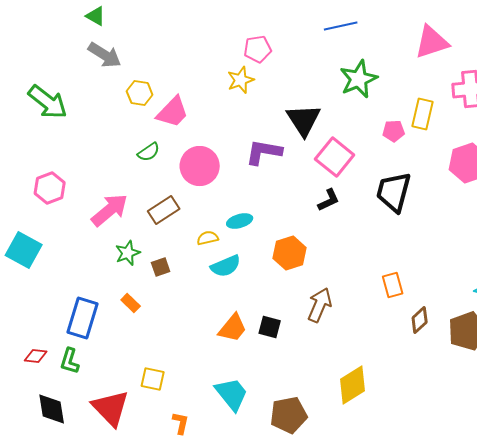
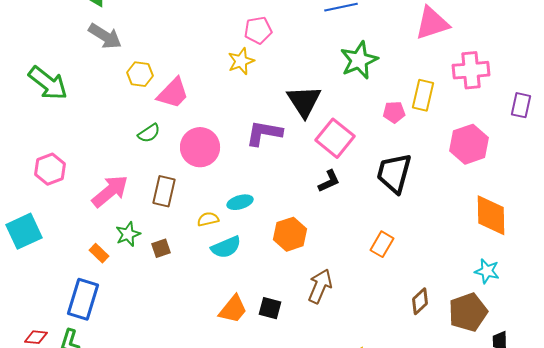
brown rectangle: (164, 210) -> (164, 191), turned -44
cyan square: (24, 250) -> (24, 231), turned 36
orange rectangle: (393, 285) -> (382, 244), moved, turned 45
orange rectangle: (131, 303) -> (99, 253), moved

